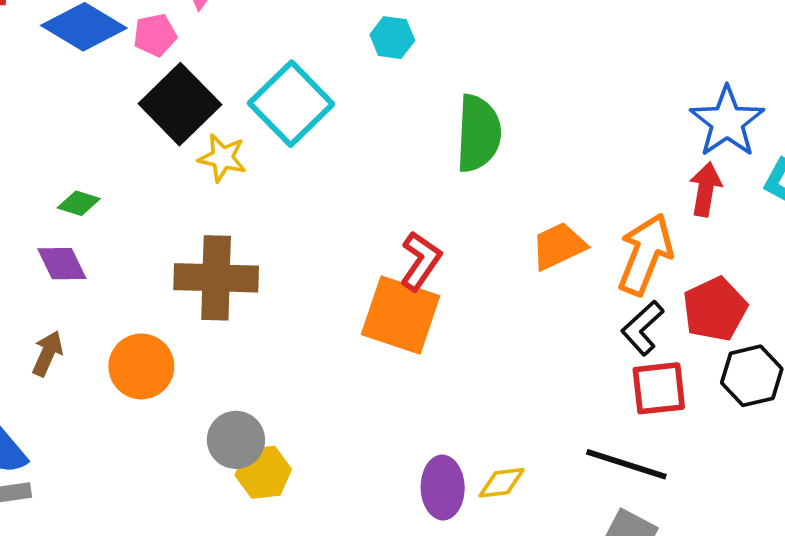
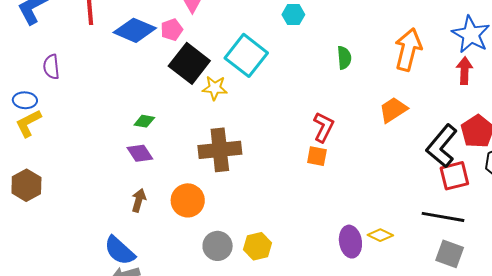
green semicircle: (478, 133) -> (344, 58), size x0.6
orange arrow: (645, 254) -> (408, 50), moved
orange square: (401, 315) -> (317, 156), size x0.5
black L-shape: (642, 328) -> (442, 146), size x1.5
gray circle: (236, 440) -> (218, 246), moved
yellow diamond: (502, 483) -> (380, 235), turned 40

